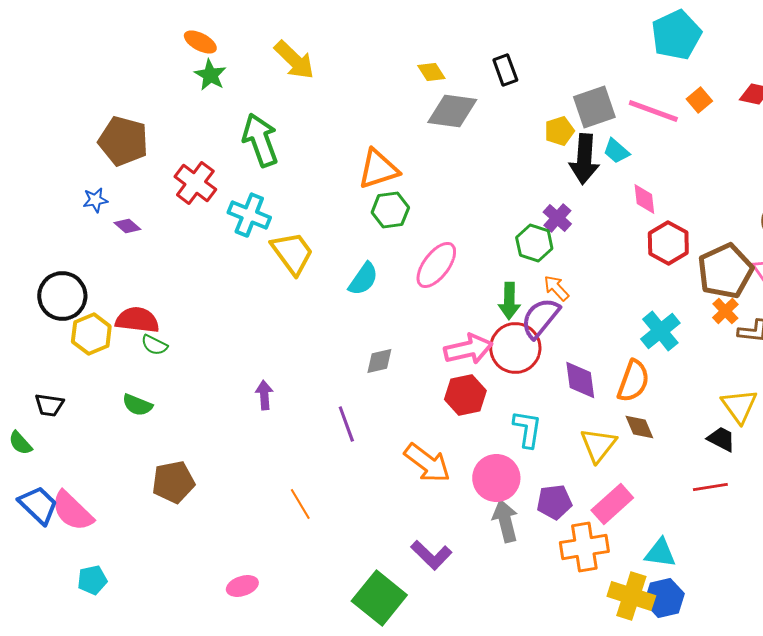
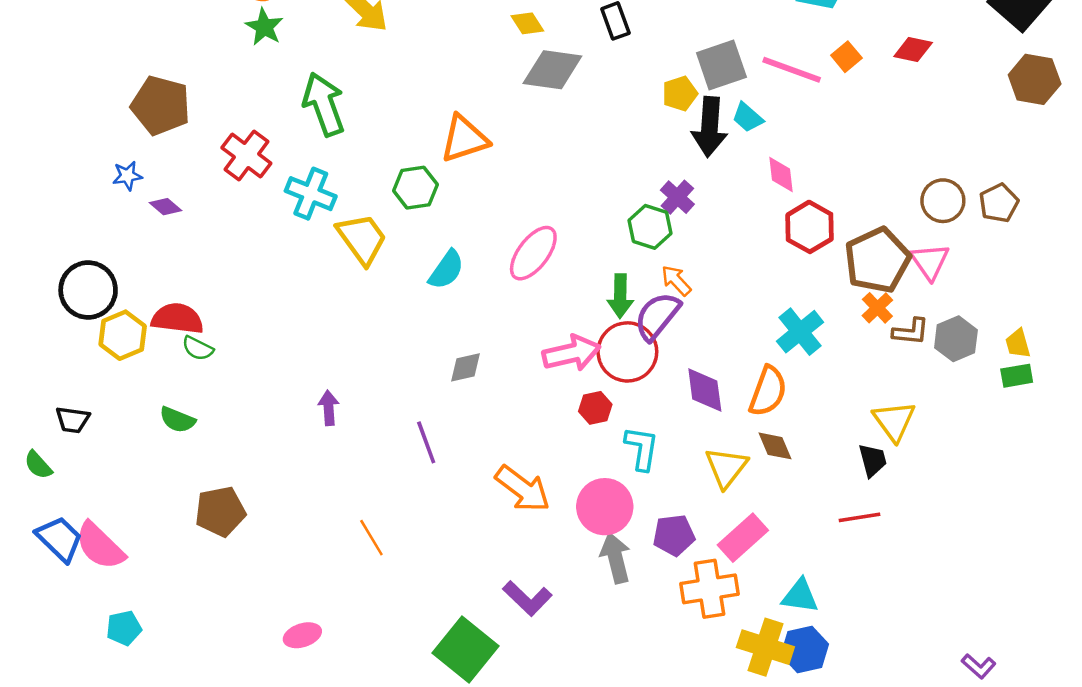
green hexagon: (390, 210) -> (415, 188), moved
red hexagon: (465, 395) -> (595, 408), moved, size x0.7
black trapezoid: (721, 439) -> (873, 460), turned 48

